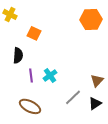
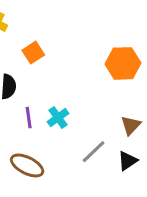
orange hexagon: (91, 19) -> (123, 63), moved
orange square: (34, 33) -> (33, 53), turned 32

